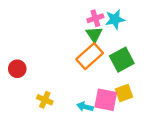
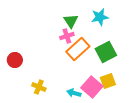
pink cross: (95, 18) -> (67, 36), moved
green triangle: (94, 34) -> (71, 21), moved
pink square: (106, 100) -> (92, 87), turned 30

